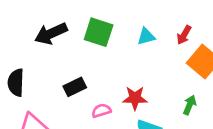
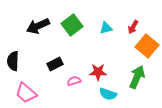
green square: (99, 32) -> (72, 25), turned 35
green arrow: (190, 105) -> (137, 77), size x1.6

